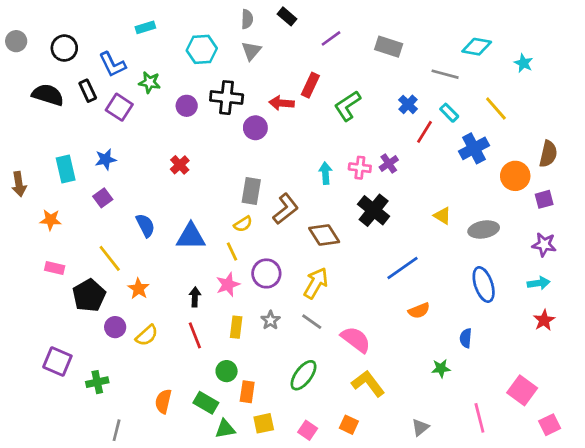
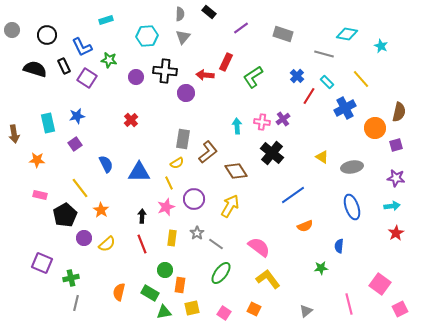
gray line: (312, 322) -> (216, 244), moved
gray line: (117, 430) -> (76, 303), moved

